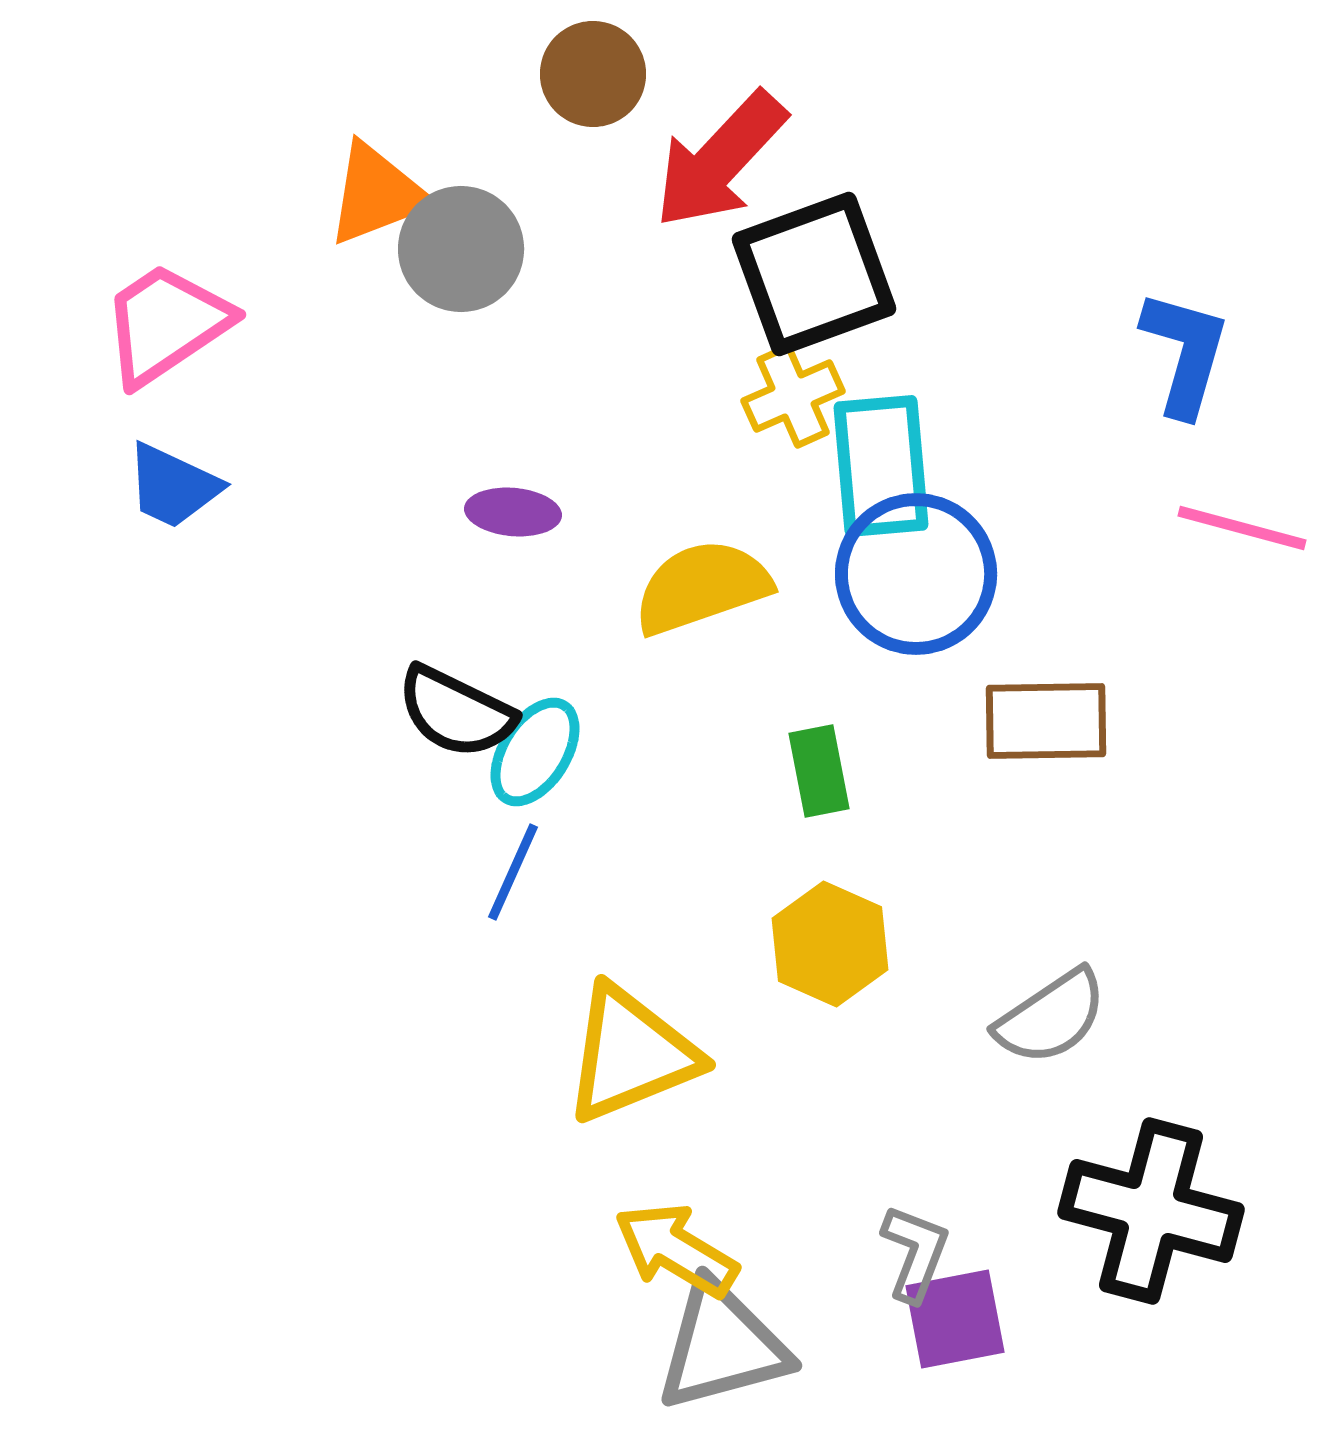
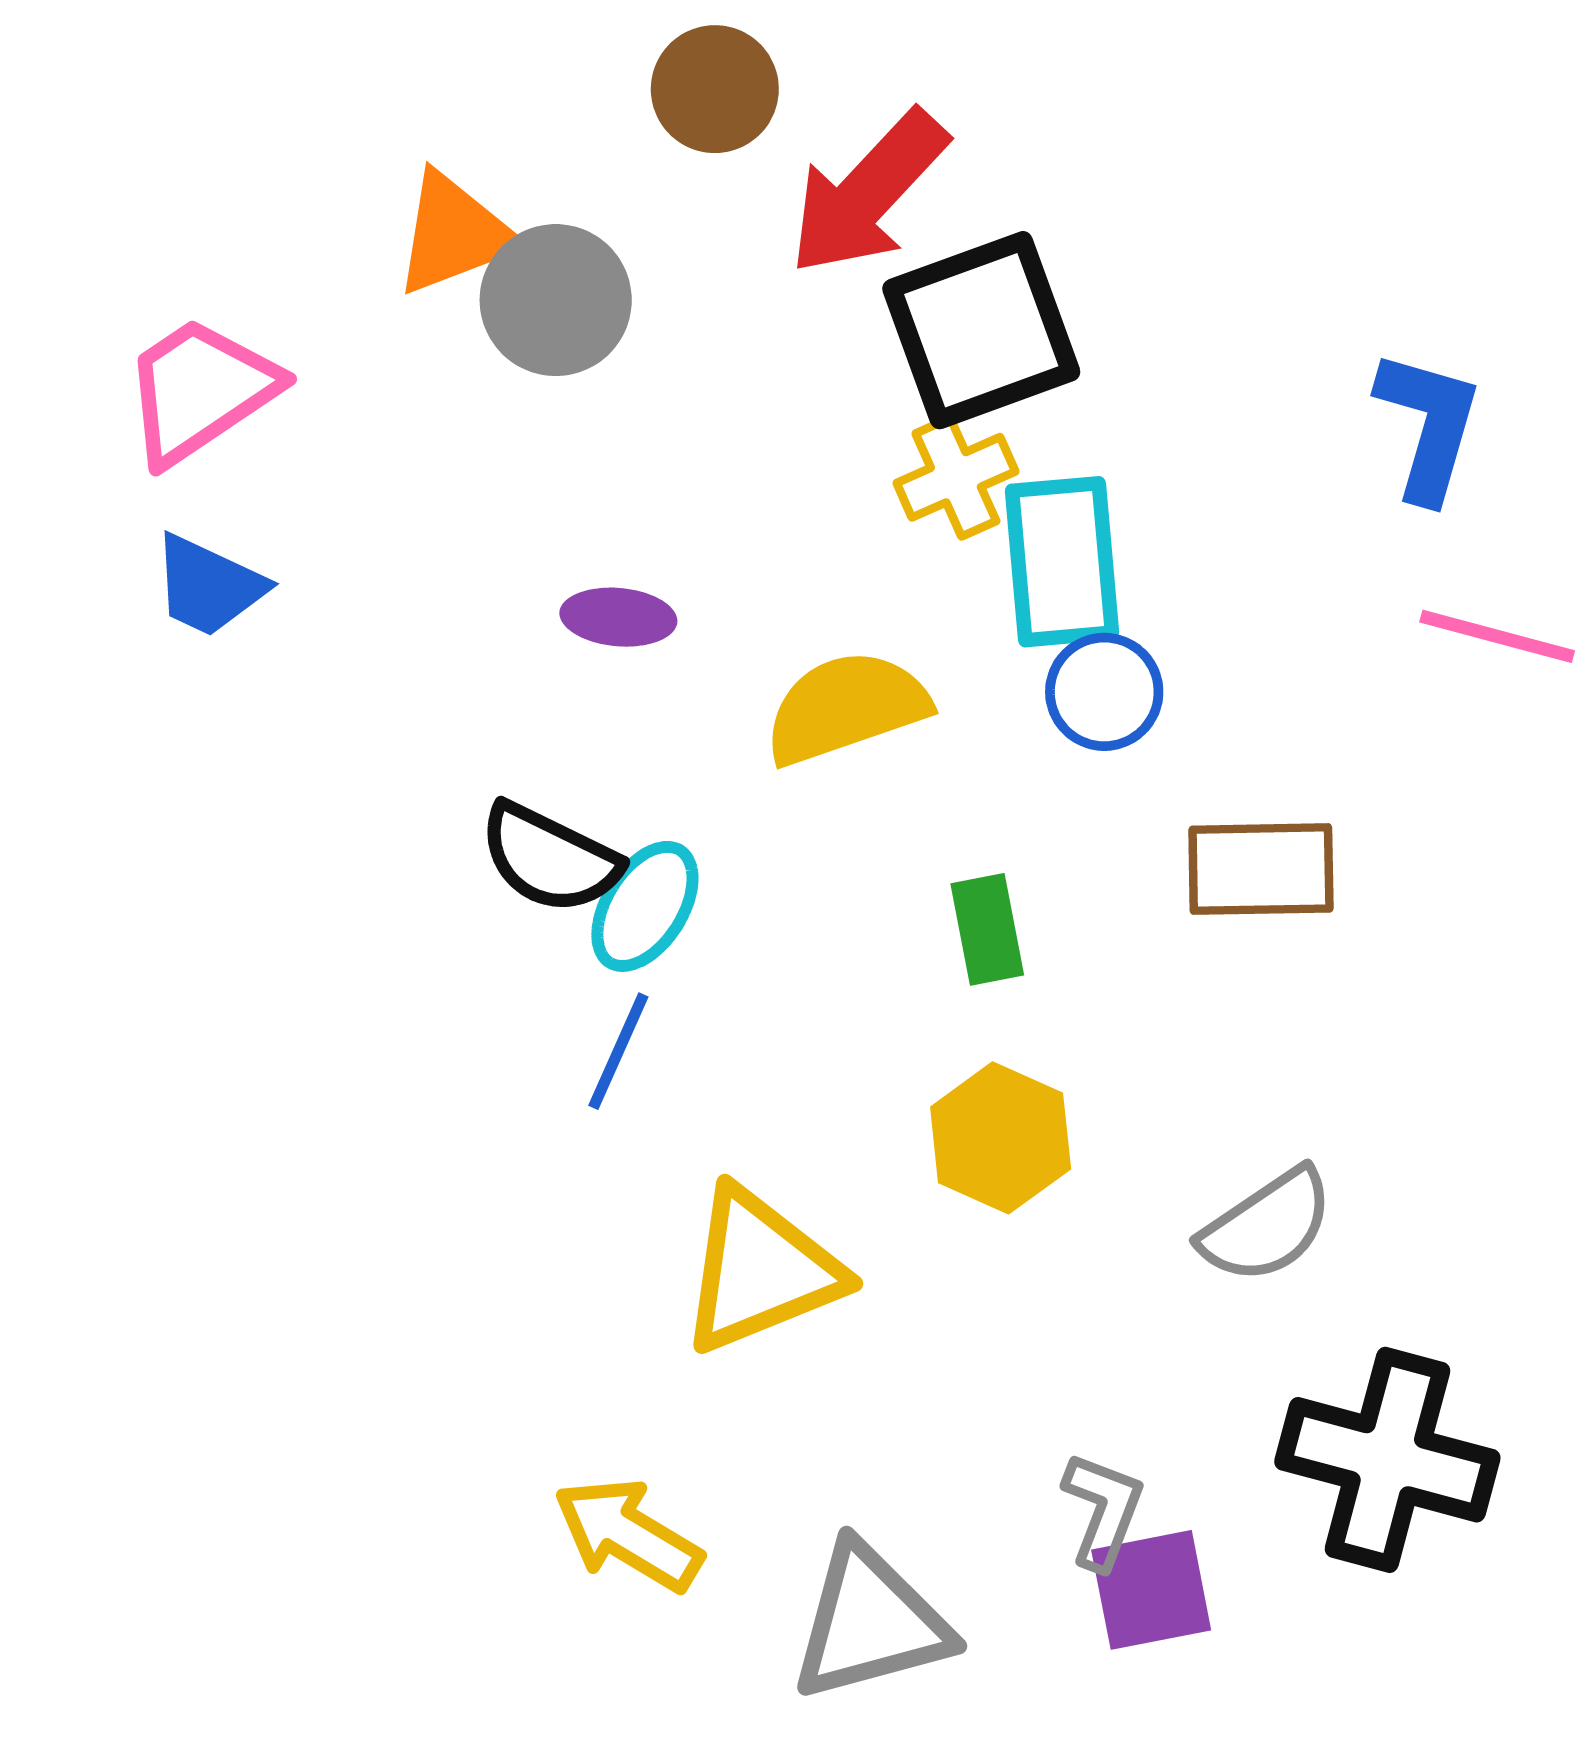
blue circle: (916, 574) -> (1104, 692), size x0.6
yellow arrow: (676, 1250) -> (628, 1534), moved

